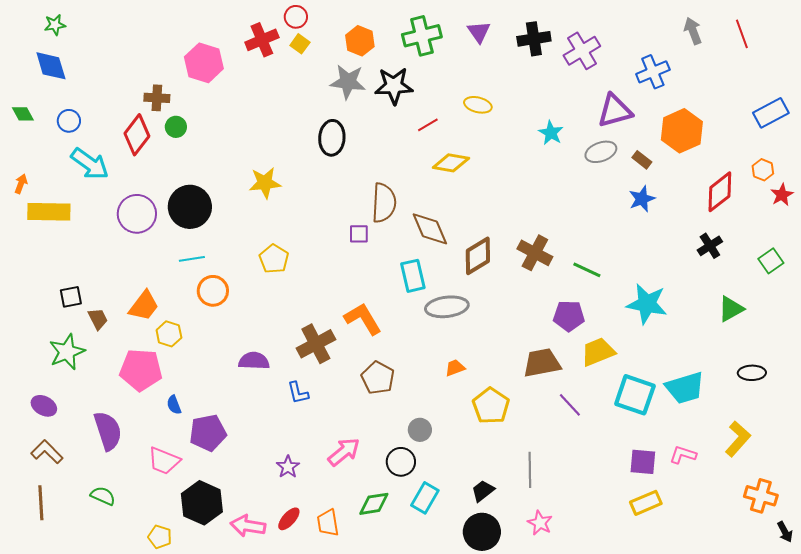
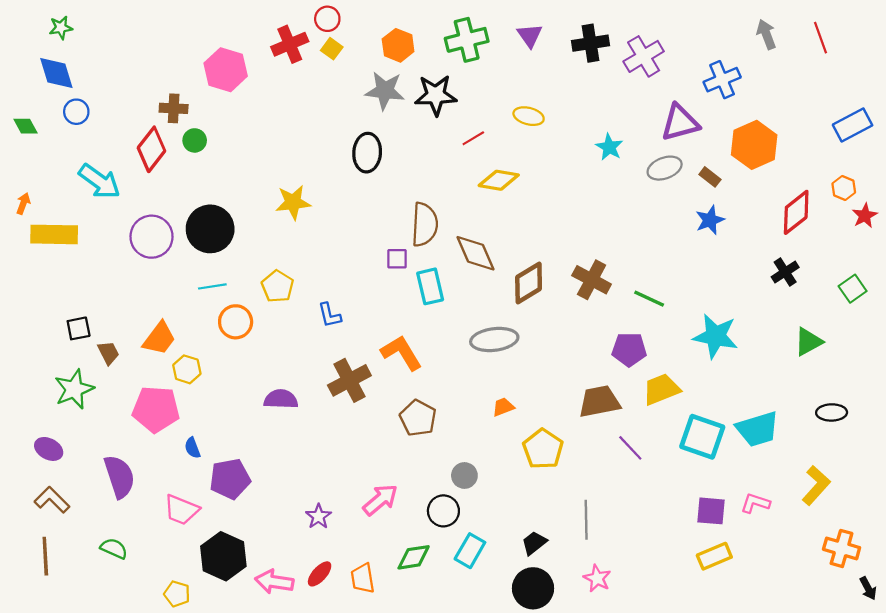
blue circle: (69, 121) -> (76, 112), moved
yellow pentagon: (274, 259) -> (278, 286), moved
cyan rectangle: (413, 276) -> (430, 286), moved
blue L-shape: (298, 393) -> (330, 315), moved

